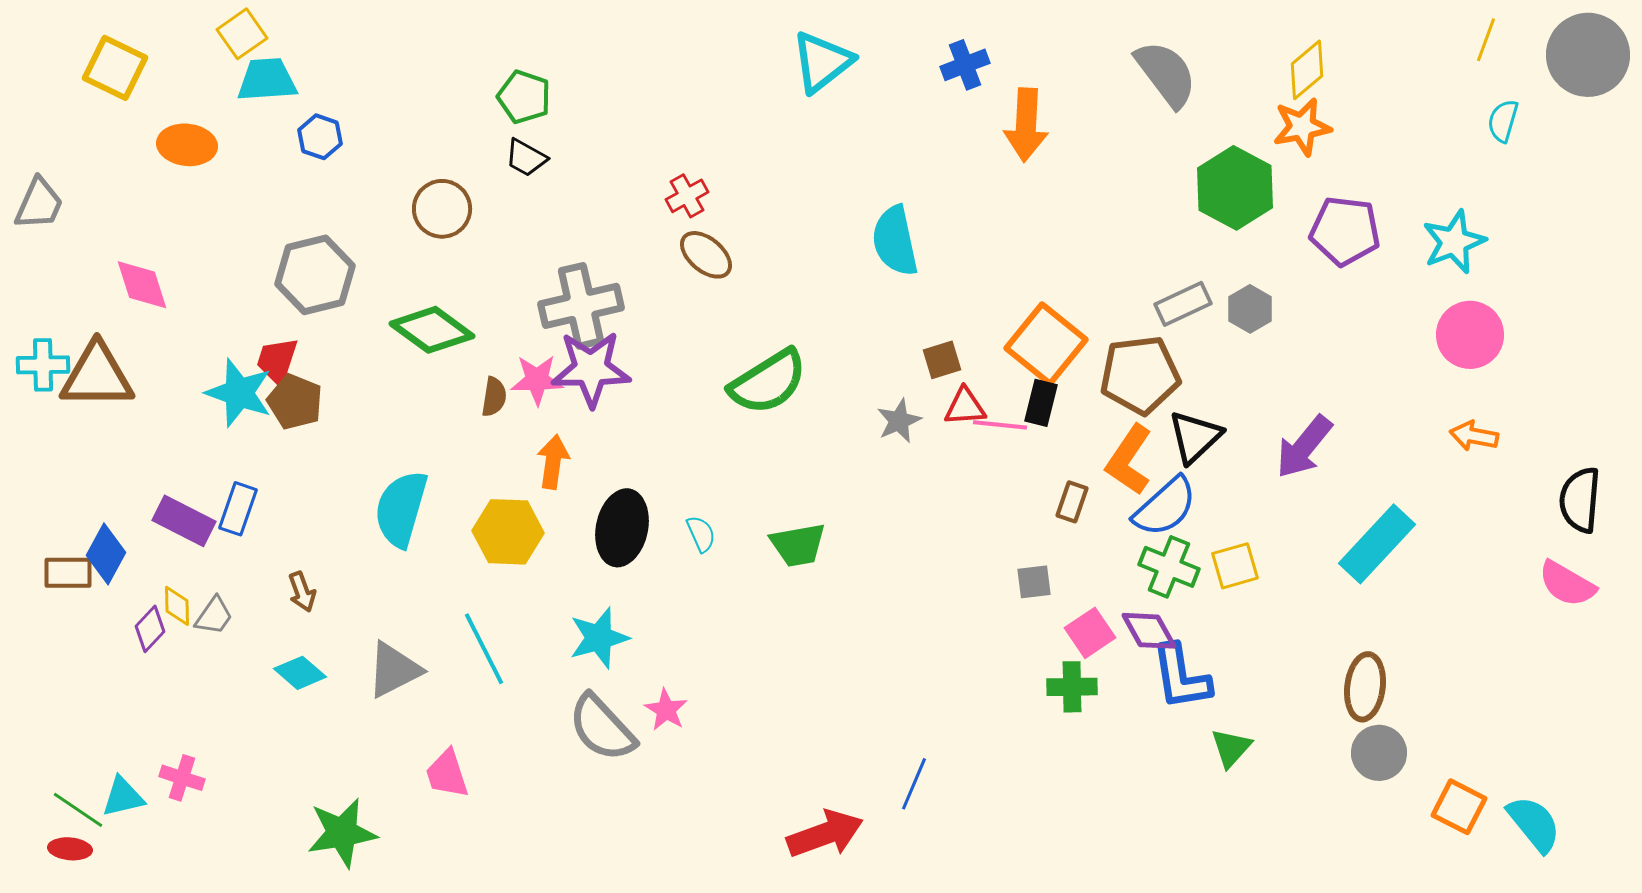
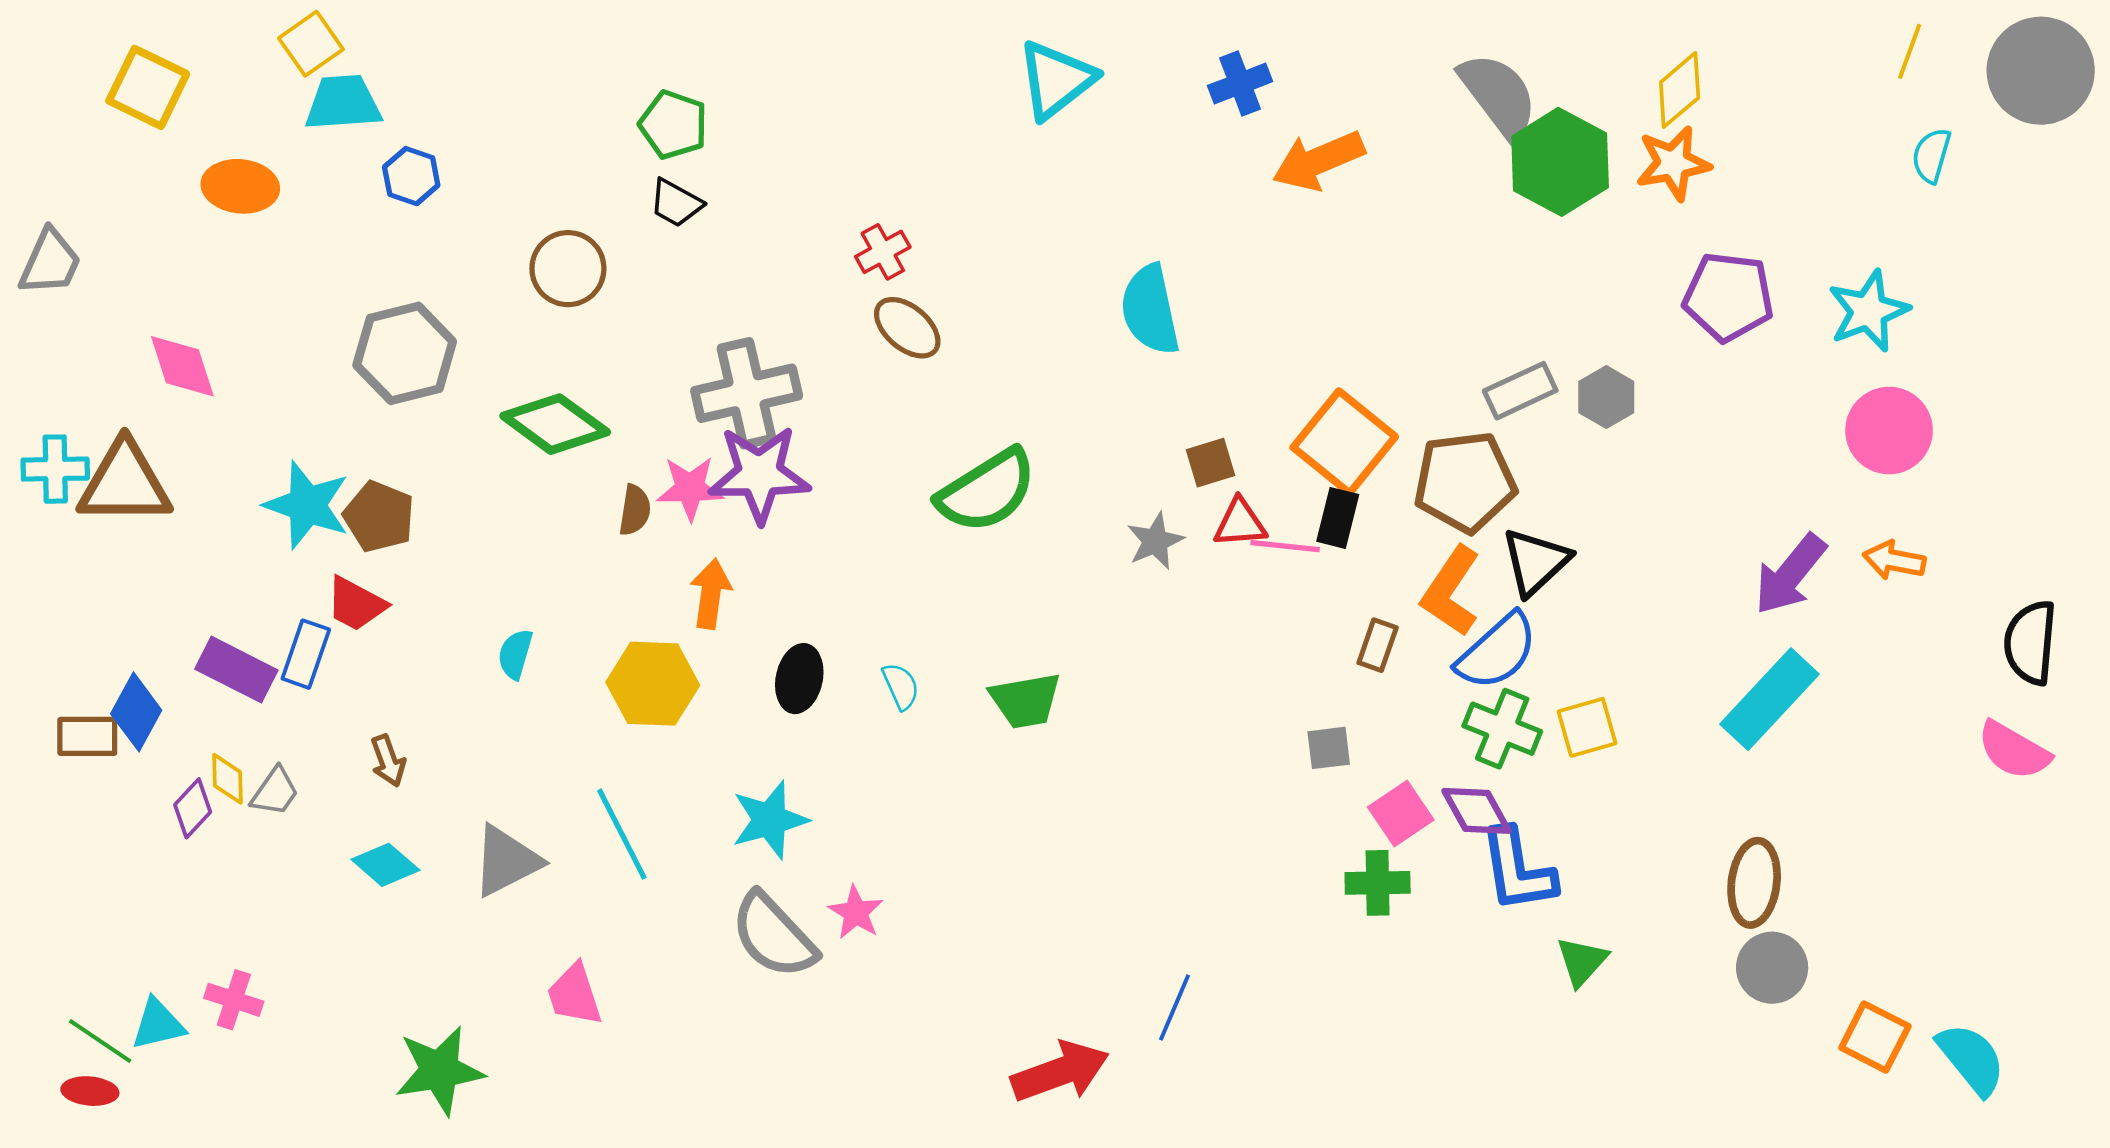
orange arrow: (1026, 125) -> (1318, 161), turned 64
green hexagon: (1235, 188) -> (1560, 162), moved
red trapezoid: (277, 361) -> (356, 604), moved, turned -80
purple arrow: (1304, 447) -> (1790, 574), moved
cyan semicircle: (401, 509) -> (515, 654), size x0.5
black ellipse: (622, 528) -> (799, 679), size x0.7

